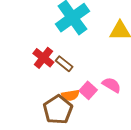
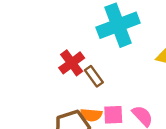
pink square: (88, 90) -> (113, 115), turned 30

